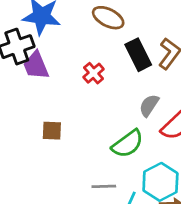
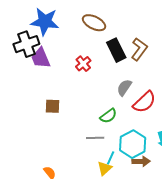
green semicircle: (128, 144) -> (108, 116), size x0.7
gray line: (104, 186) -> (95, 138), moved

